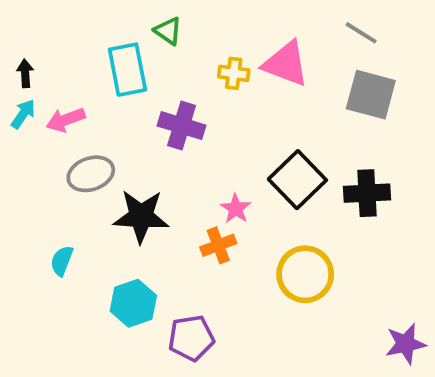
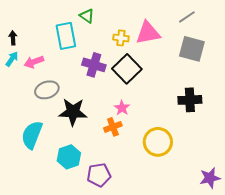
gray line: (361, 33) -> (187, 17), turned -66
pink triangle: (286, 64) -> (148, 33), turned -32
black square: (297, 180) -> (127, 69), moved
cyan semicircle: (62, 261) -> (32, 135), size x1.8

